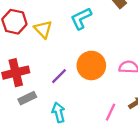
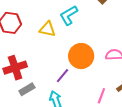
yellow triangle: (43, 29) -> (47, 29), moved, turned -30
purple line: (59, 76) -> (62, 76), moved

